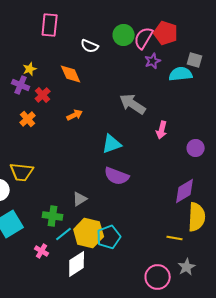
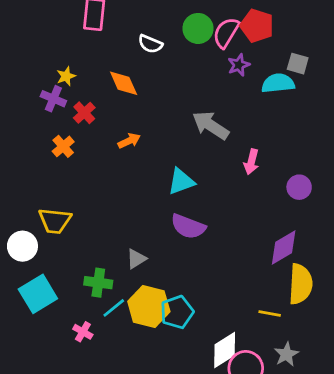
white diamond: (77, 264) -> (225, 350), moved

